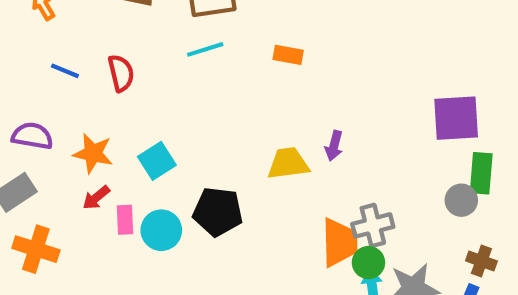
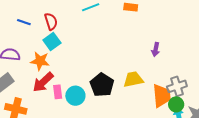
cyan square: (157, 161) -> (52, 42), moved
yellow trapezoid: (288, 163) -> (133, 79), moved
red arrow: (96, 198) -> (43, 82), size x1.6
black pentagon: (218, 212) -> (102, 85), turned 30

